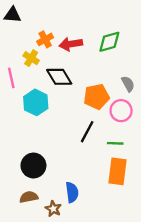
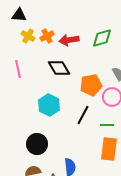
yellow cross: (31, 58) -> (28, 36), moved
cyan hexagon: (36, 102) -> (49, 105), moved

